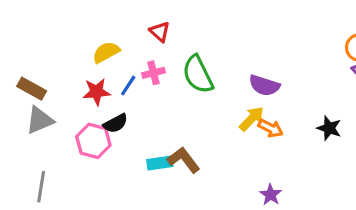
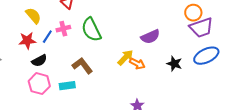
yellow semicircle: (106, 52) -> (33, 16), turned 78
purple semicircle: (264, 85) -> (150, 37), moved, turned -42
pink hexagon: (93, 141) -> (39, 84), moved
brown L-shape: (184, 160) -> (82, 66), moved

